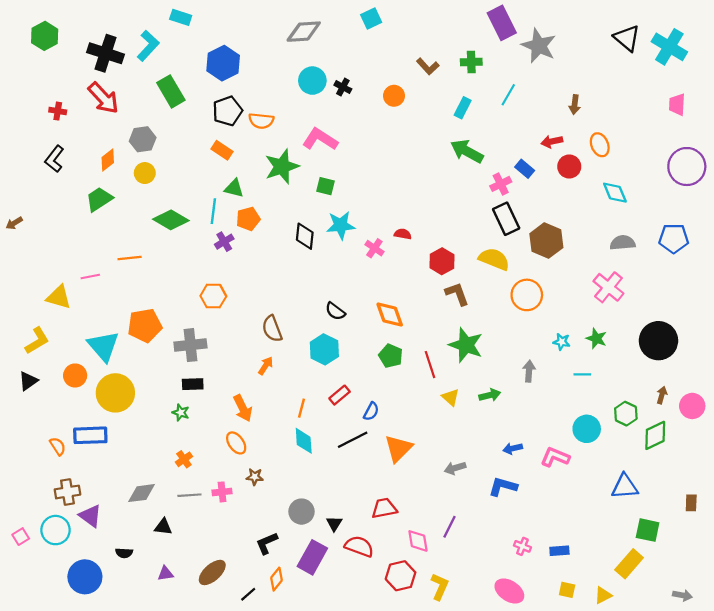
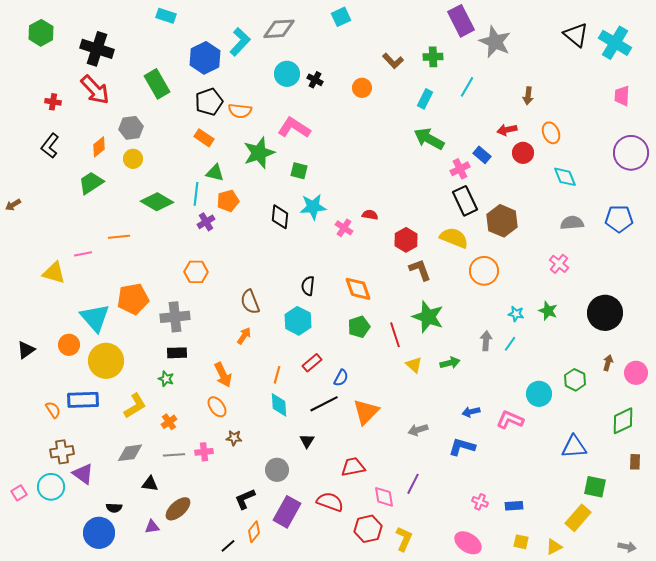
cyan L-shape: (148, 46) -> (240, 42), moved
pink cross: (608, 287) -> (559, 264), size x0.7
black semicircle: (335, 311) -> (308, 286), turned 60
yellow L-shape: (37, 341) -> (135, 406), moved
green pentagon: (391, 356) -> (359, 327), turned 30
cyan line: (582, 374) -> (510, 344), moved, turned -56
green diamond: (655, 435) -> (623, 421), moved
black triangle: (334, 524) -> (307, 441), moved
brown ellipse: (212, 572) -> (178, 509), moved
blue circle: (85, 577) -> (99, 533), moved

